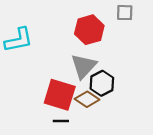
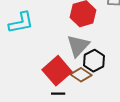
red square: (60, 95) -> (57, 71), turned 32

